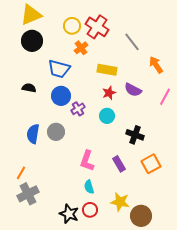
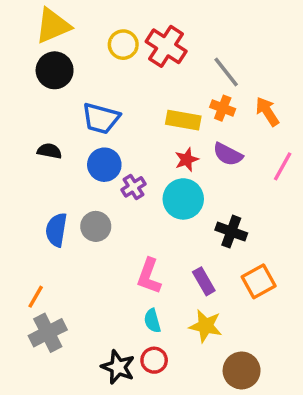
orange cross: (81, 48) -> (223, 108), moved, turned -32
cyan circle: (107, 116) -> (183, 199), size x1.5
yellow star: (120, 202) -> (206, 326), moved

